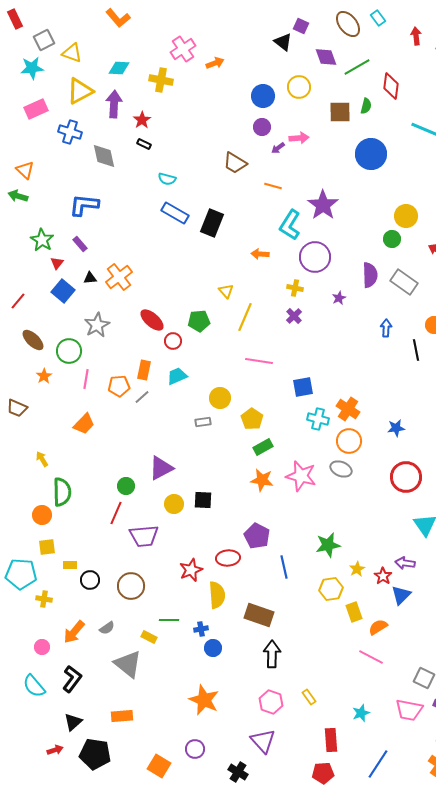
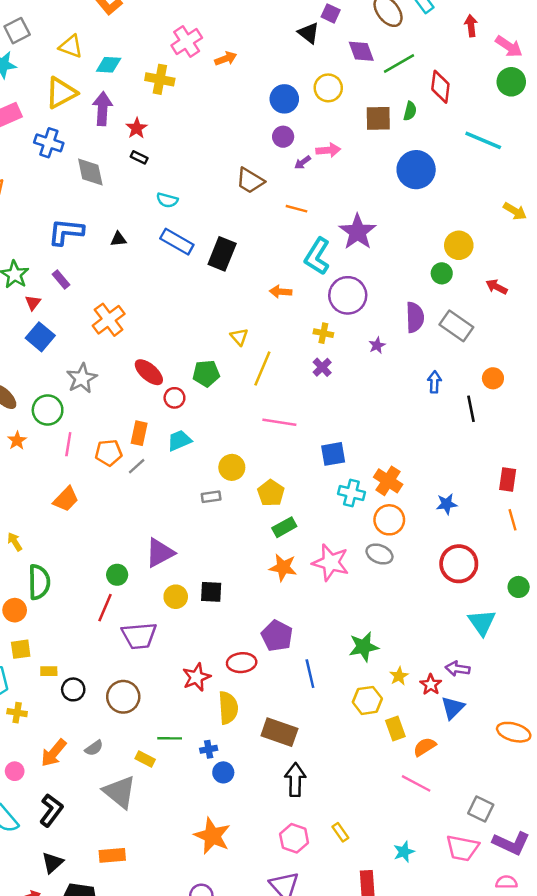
yellow triangle: (72, 53) -> (71, 46), moved
black triangle: (90, 278) -> (118, 239), moved

